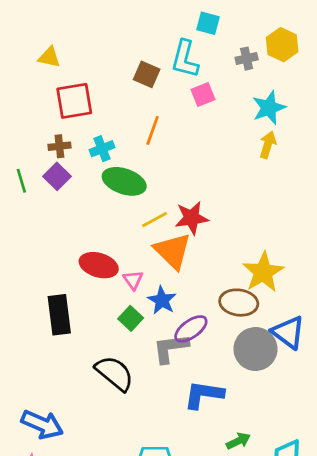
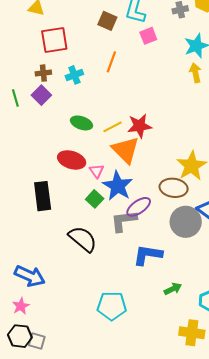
yellow arrow: (268, 145) -> (195, 73), turned -30
green ellipse: (124, 181) -> (81, 123), moved, size x0.7
blue star: (162, 300) -> (118, 186), size x1.4

